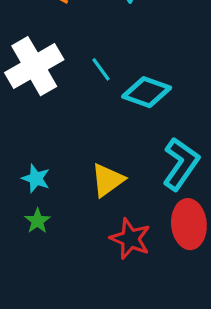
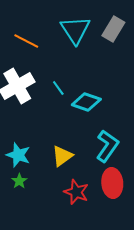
cyan star: (36, 178) -> (18, 155), size x1.4

